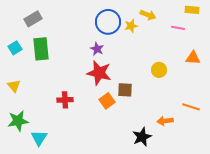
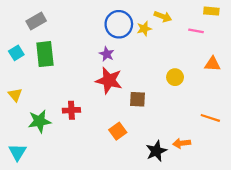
orange square: (107, 101) -> (118, 131), moved
green star: (18, 121) -> (39, 121), moved
orange arrow: (165, 121) -> (182, 143), moved
cyan triangle: (39, 138) -> (17, 152), moved

